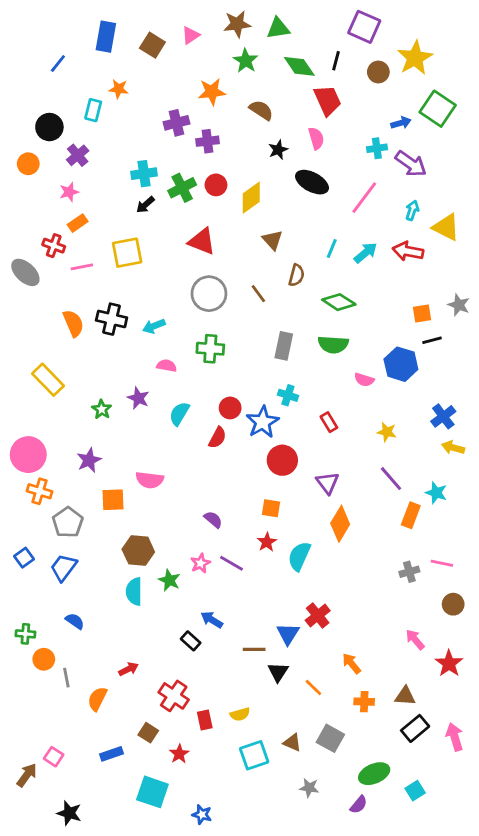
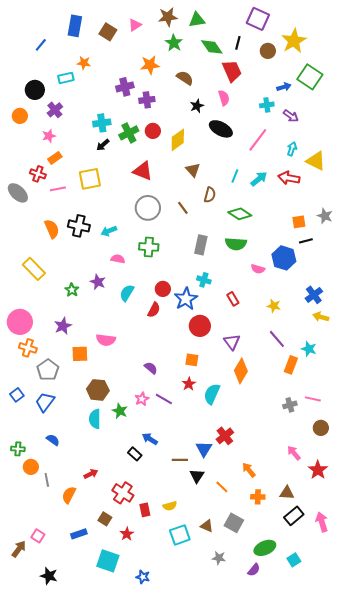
cyan rectangle: (93, 110) -> (66, 78), turned 63
purple arrow: (411, 164) -> (291, 116), size x0.7

